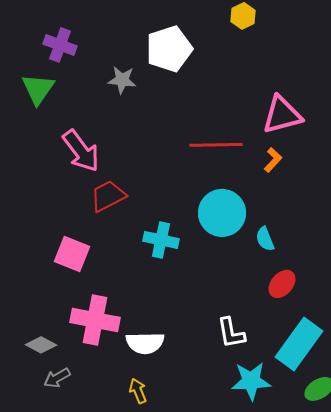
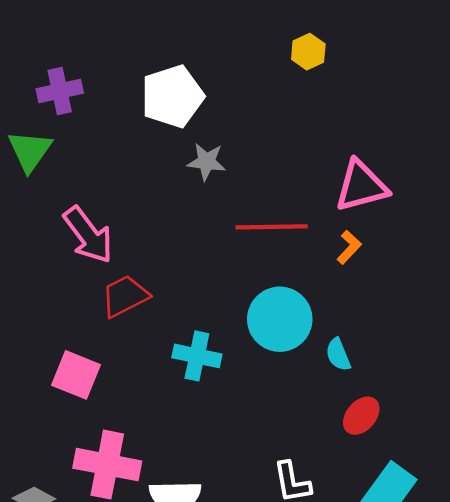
purple cross: (60, 45) -> (60, 91), turned -32
white pentagon: (169, 49) -> (172, 96), moved
gray star: (122, 80) -> (206, 162), moved

